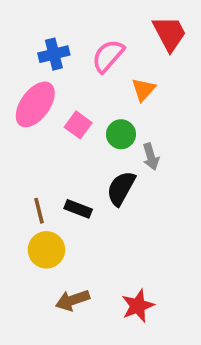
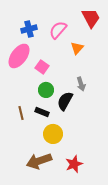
green circle: (121, 134) -> (46, 90), moved
yellow circle: (46, 250) -> (53, 134), moved
brown arrow: (73, 300) -> (39, 161), size x1.4

